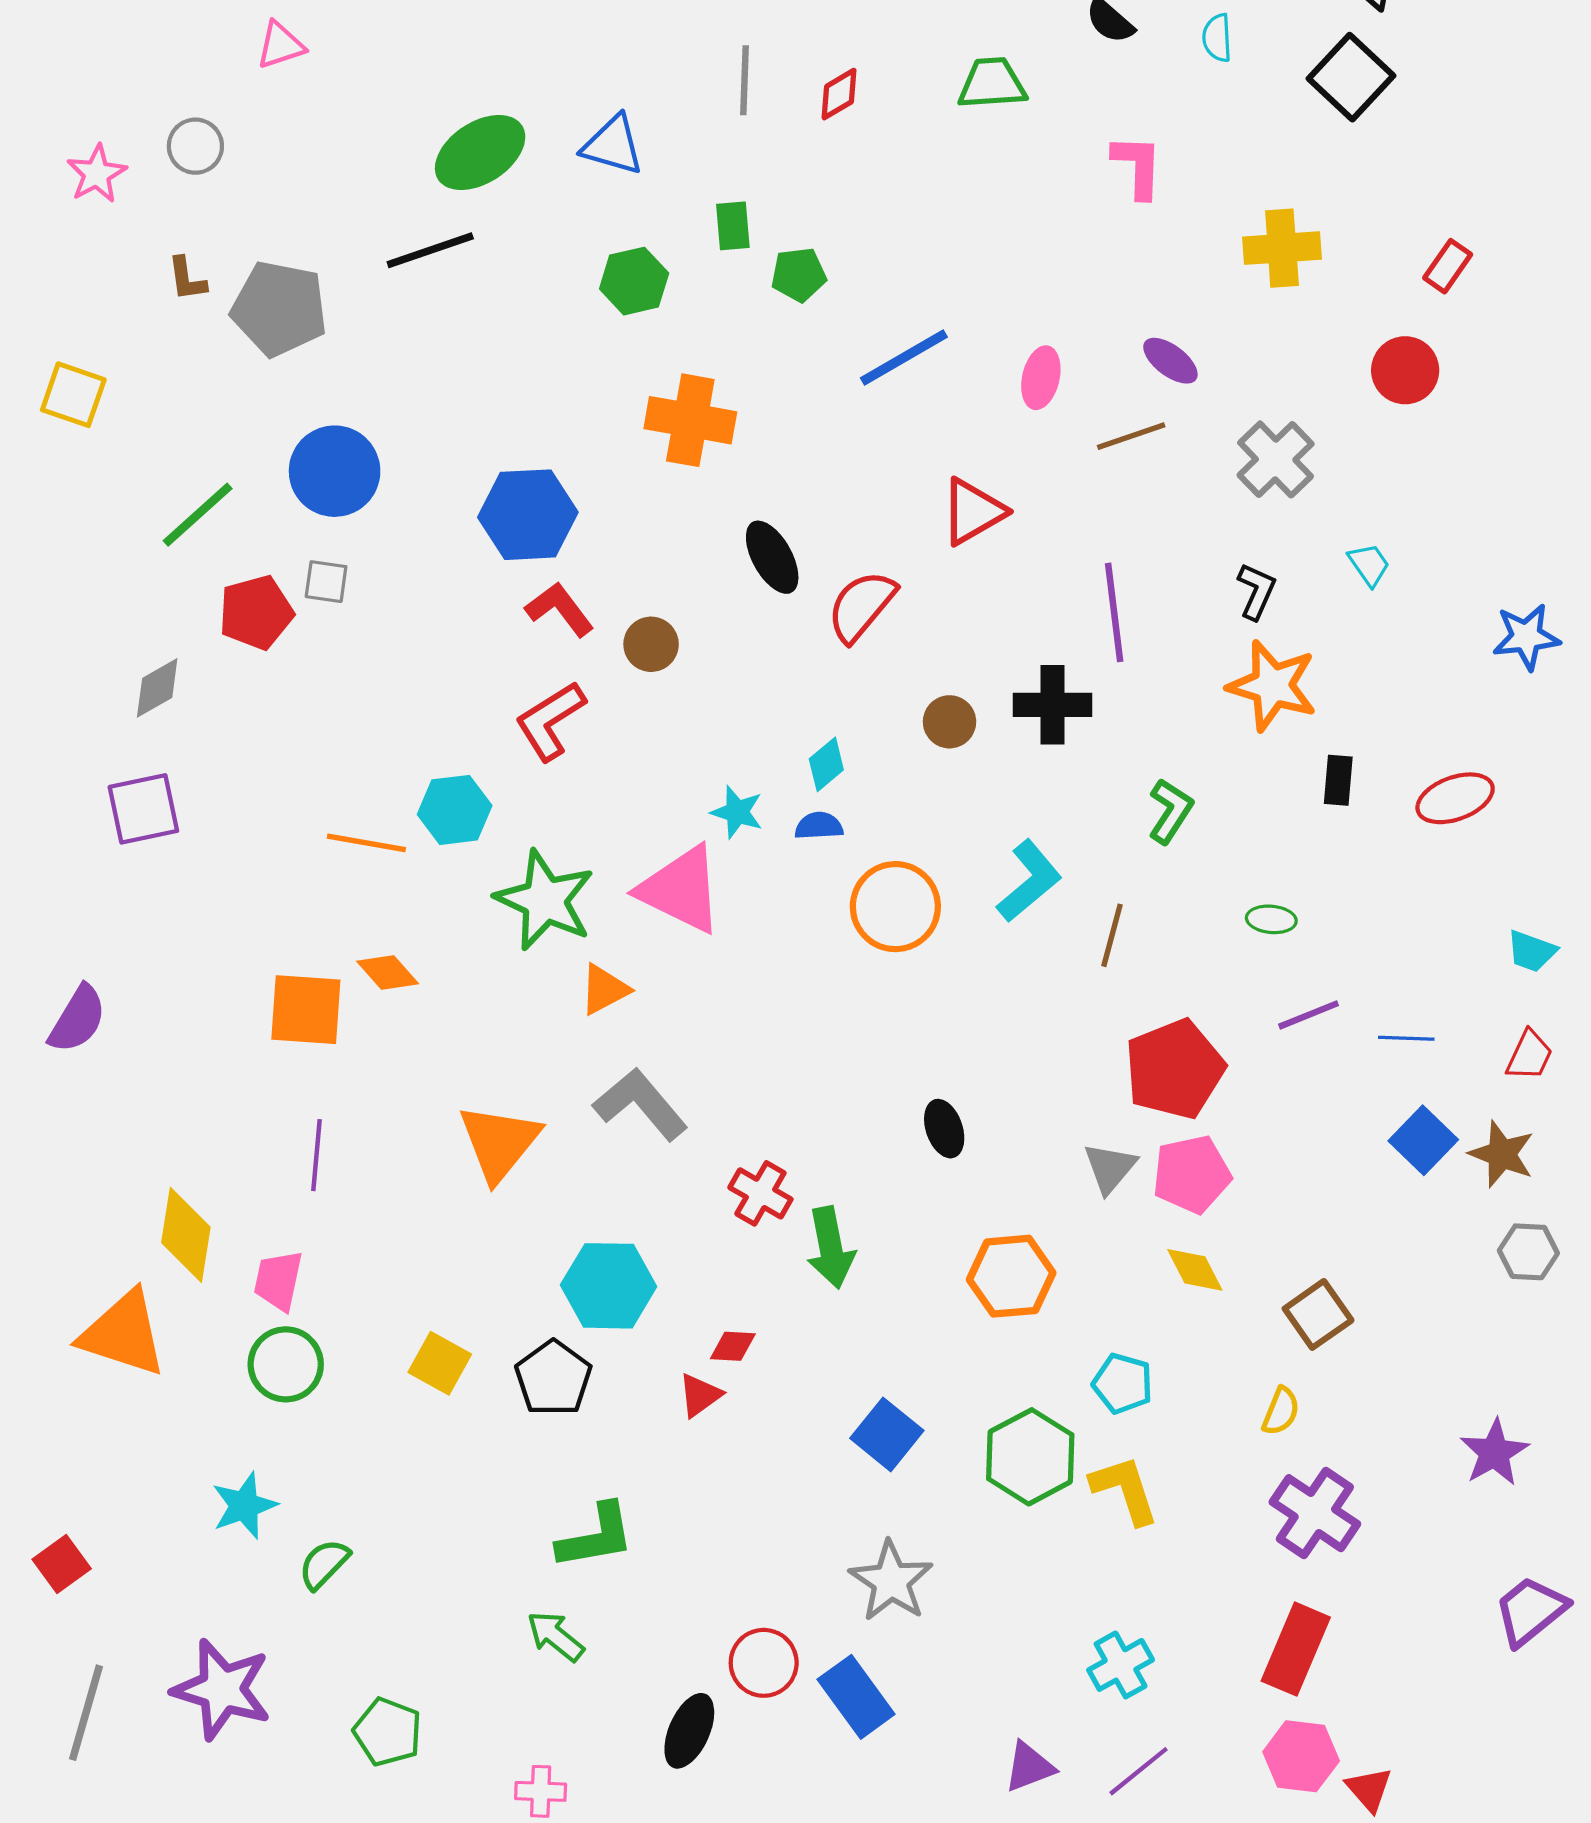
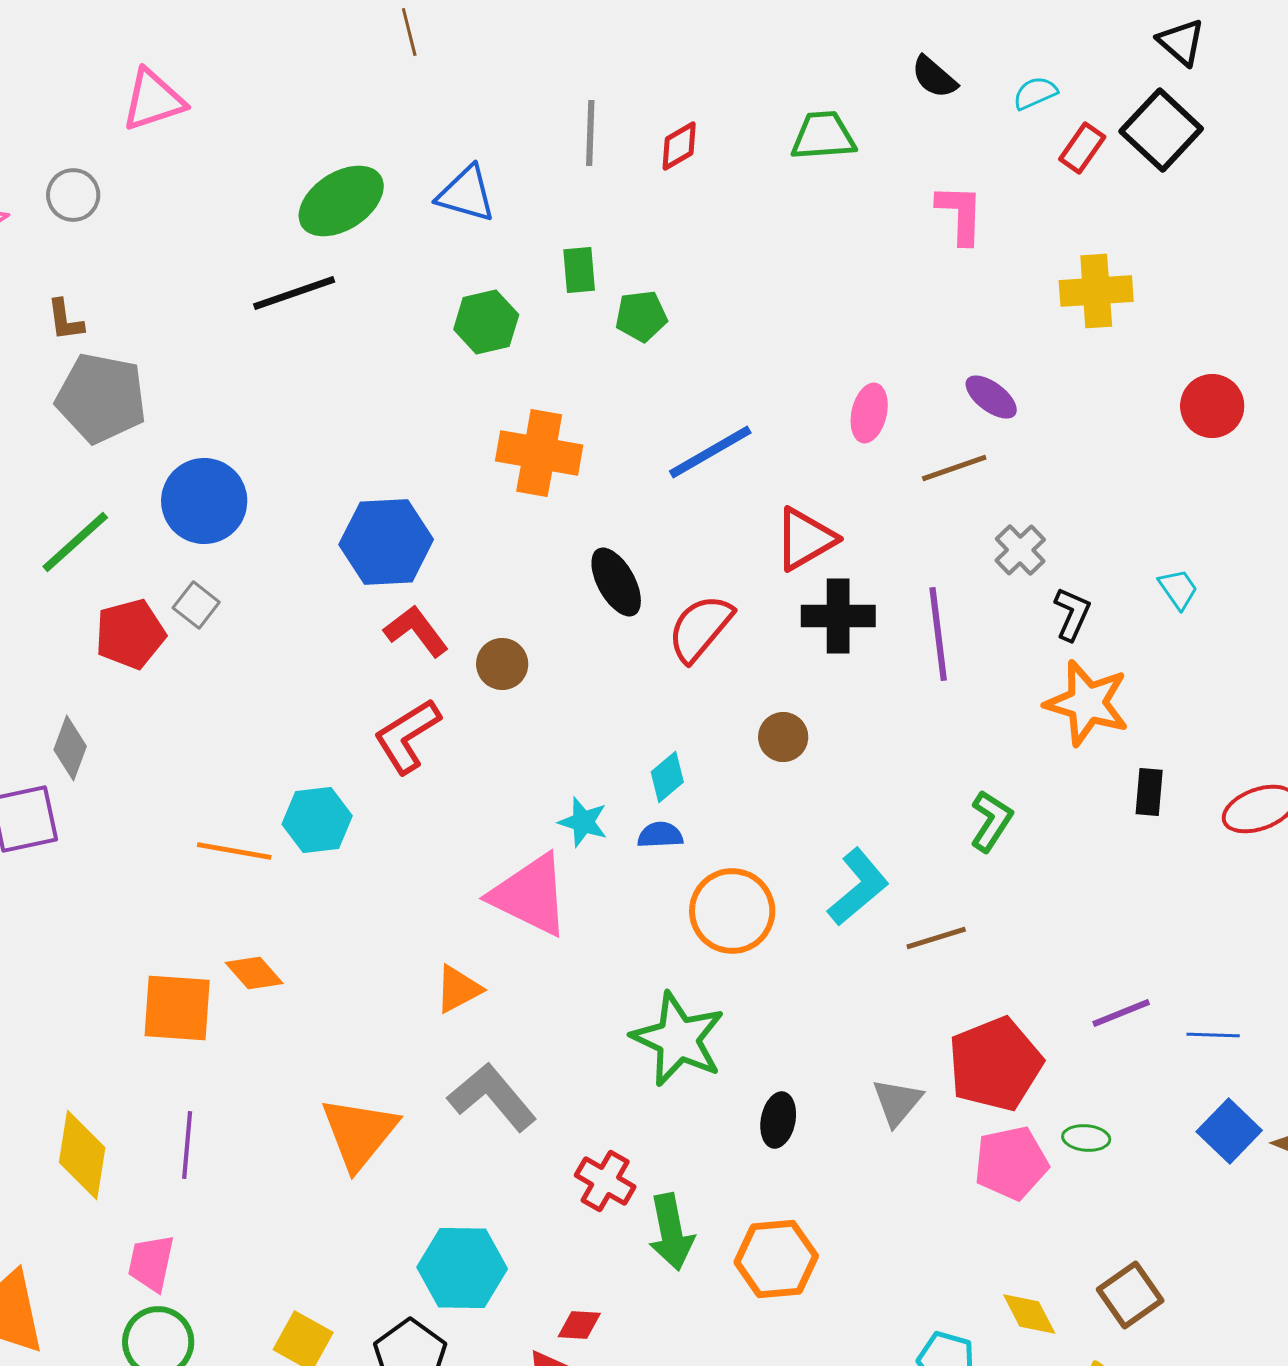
cyan semicircle: (1217, 38) -> (1035, 93), turned 69
pink triangle: (280, 45) -> (153, 100), size x1.4
red rectangle: (1448, 266) -> (1082, 148), moved
gray pentagon: (279, 309) -> (101, 398), moved
blue line: (904, 358) -> (710, 452), moved
gray cross: (1276, 459) -> (1020, 550), moved, size x0.7
gray square: (326, 582) -> (196, 605), turned 30
gray diamond: (157, 688) -> (70, 748), moved, turned -40
black cross: (1053, 705) -> (838, 616), moved
green star: (545, 900) -> (678, 1039), moved
green ellipse: (1271, 919) -> (1086, 1138), moved
brown line: (1112, 935) -> (936, 938), turned 58
black ellipse: (944, 1129) -> (778, 1120), turned 30
gray triangle: (1110, 1168) -> (897, 1102), moved
yellow diamond: (186, 1235) -> (82, 1155), moved
yellow diamond: (1195, 1270) -> (1029, 1314), moved
orange hexagon: (1011, 1276) -> (776, 1259), moved

